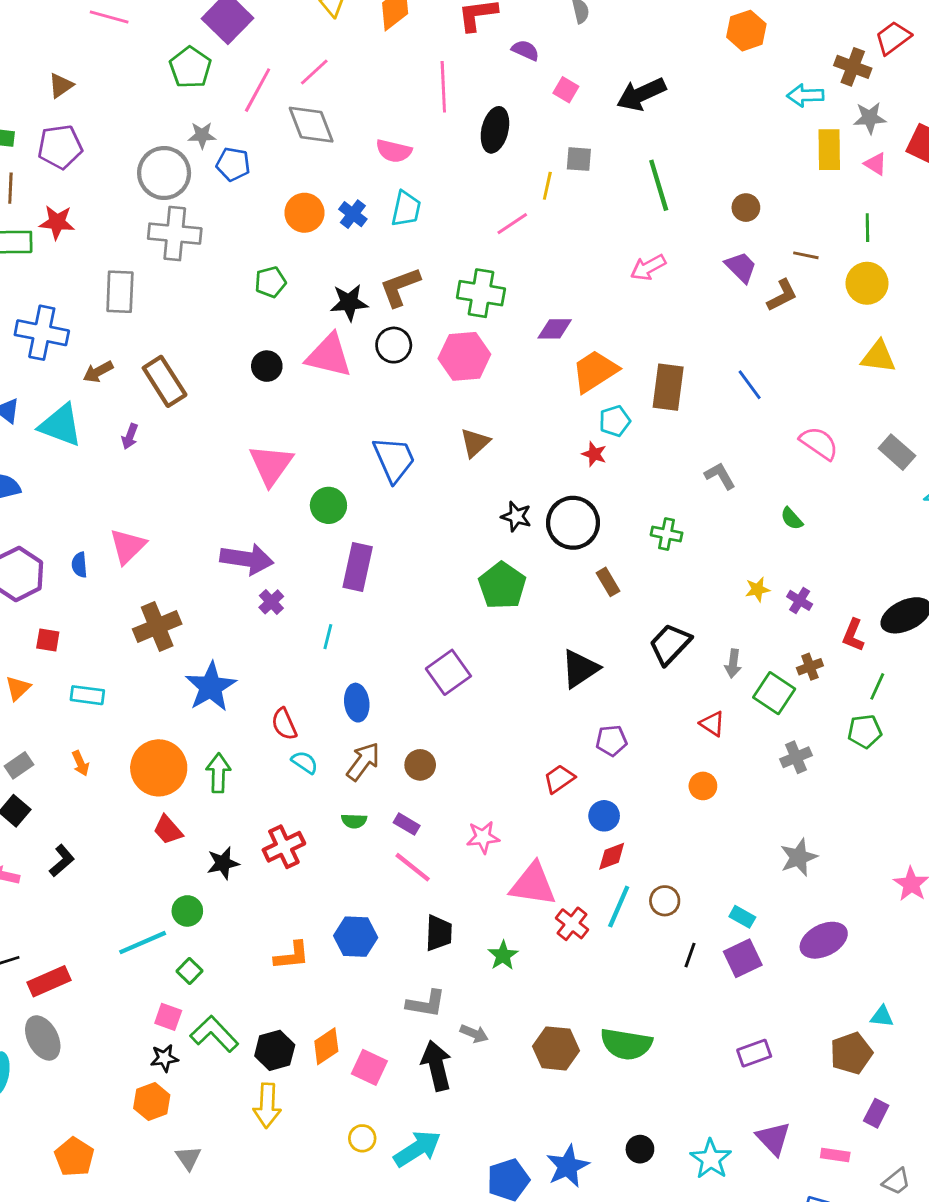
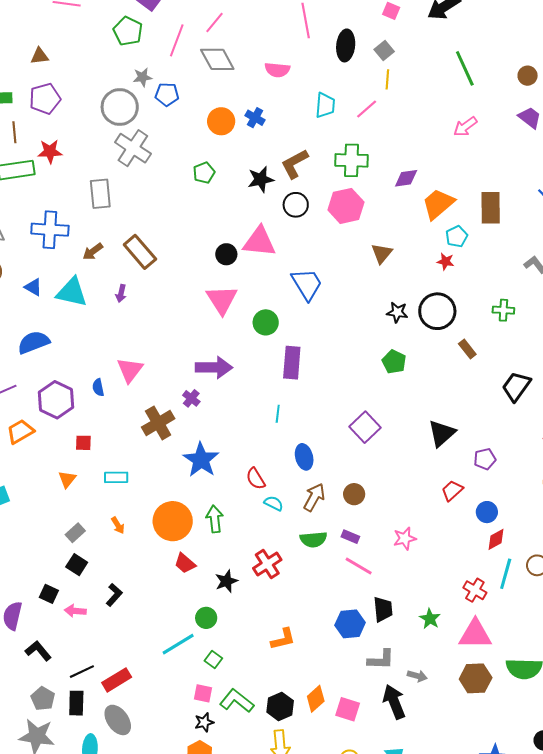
brown triangle: (61, 85) -> (40, 56), turned 36
gray square: (579, 159) -> (384, 51), moved, turned -36
cyan trapezoid: (406, 209) -> (325, 105), moved
gray cross: (175, 234) -> (133, 148), turned 36
pink triangle: (329, 355) -> (259, 242), moved
black circle: (267, 366) -> (226, 254), moved
brown triangle: (475, 443) -> (382, 253), moved
green pentagon: (502, 586) -> (394, 362), size x0.7
purple cross: (271, 602) -> (191, 398), moved
black triangle: (580, 669) -> (442, 433), moved
green semicircle: (354, 821) -> (313, 539), size x1.5
pink triangle: (533, 884) -> (475, 634), moved
blue hexagon: (356, 937) -> (350, 624), moved

